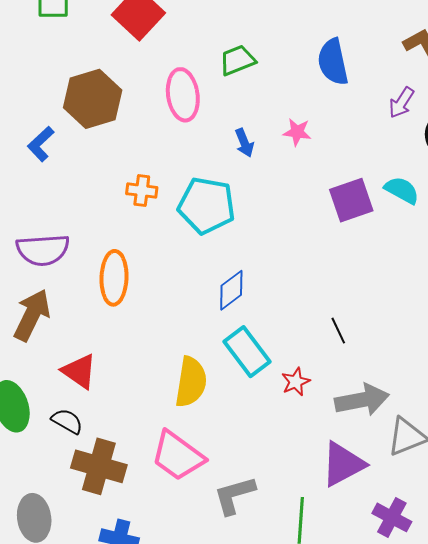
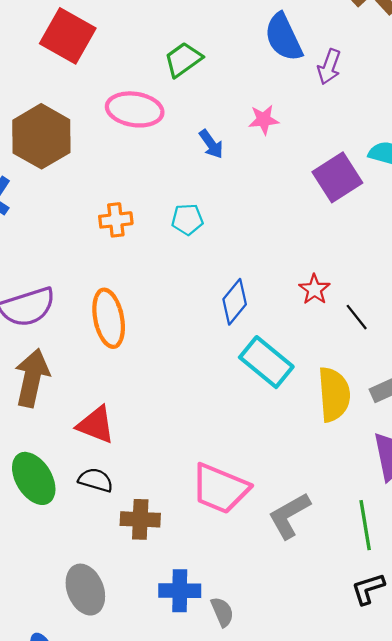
pink ellipse: (183, 95) -> (135, 109), turned -60
purple arrow: (401, 103) -> (329, 67), moved
cyan pentagon: (206, 206) -> (187, 219), size x0.5
yellow semicircle: (191, 382) -> (334, 394), moved
red star: (296, 382) -> (314, 289), moved
brown cross: (99, 466) -> (140, 519), size x0.7

